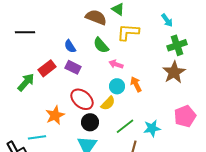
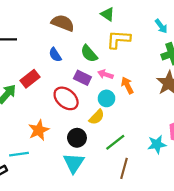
brown semicircle: (96, 17) -> (63, 23), moved
purple rectangle: (73, 67) -> (82, 78), moved
orange arrow: (136, 84) -> (127, 85), moved
red ellipse: (82, 99) -> (66, 98), moved
cyan star: (152, 128) -> (157, 144), moved

